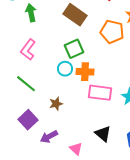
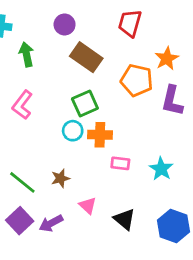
green line: (26, 84) -> (22, 182), moved
pink rectangle: (100, 93) -> (120, 163), size x0.6
purple square: (28, 120) -> (20, 221), moved
pink triangle: (76, 149) -> (88, 206), moved

